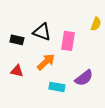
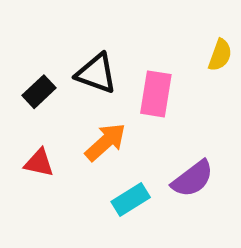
black rectangle: (17, 40) -> (39, 92), turned -56
cyan rectangle: (57, 87) -> (131, 199), turned -42

